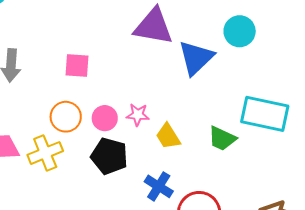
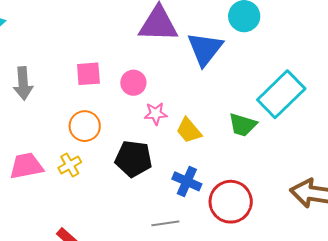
cyan rectangle: (265, 114) -> (281, 94), turned -48
pink circle: (105, 118) -> (133, 83), moved
yellow cross: (45, 153) -> (70, 165), size x0.7

